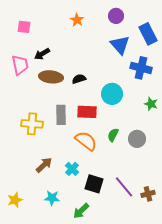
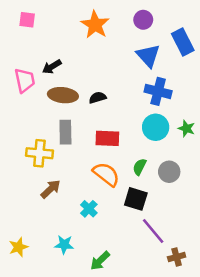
orange star: (77, 20) -> (95, 25), size x1.6
pink square: (24, 27) -> (27, 20), moved
blue cross: (141, 68) -> (158, 91), moved
cyan circle: (112, 94) -> (156, 127), moved
gray rectangle: (61, 115) -> (65, 132), moved
brown arrow: (44, 165) -> (51, 189), moved
black square: (94, 184) -> (136, 199), moved
brown cross: (148, 194) -> (177, 257), moved

